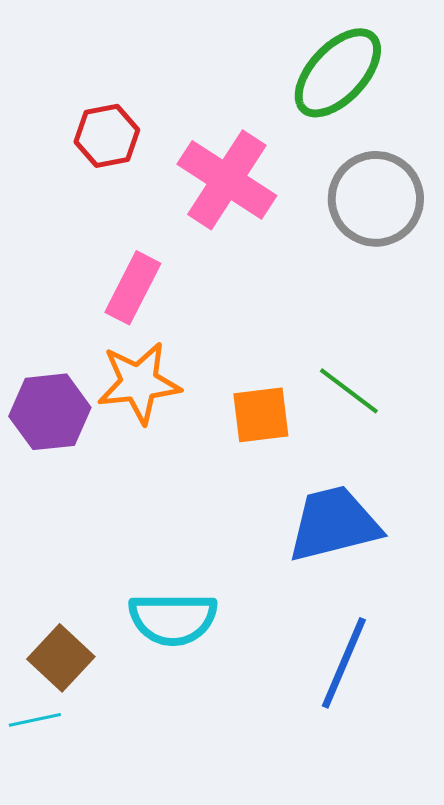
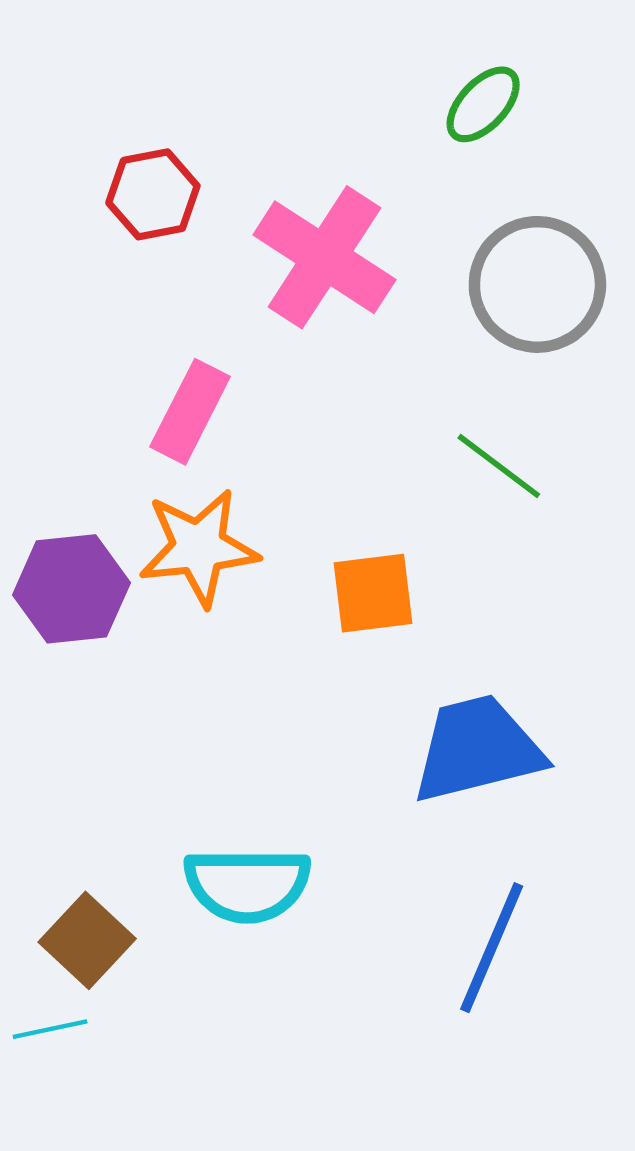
green ellipse: (338, 73) -> (483, 104), size x0.6
green line: (349, 391) -> (499, 466), moved

